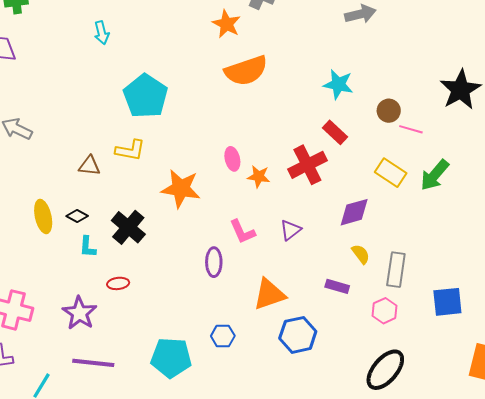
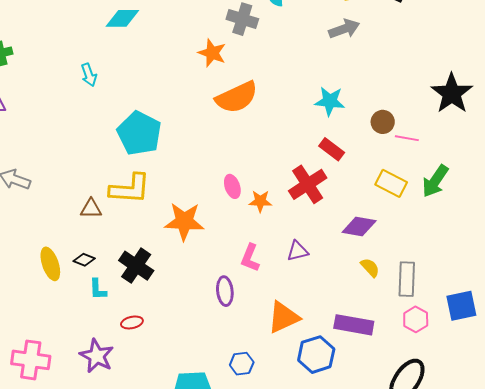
yellow L-shape: (130, 150) -> (130, 189), size x1.4
purple diamond: (354, 212) -> (359, 227), turned 32
purple triangle: (290, 230) -> (298, 251), turned 30
pink L-shape: (242, 232) -> (250, 258), turned 52
purple rectangle: (337, 286) -> (354, 325), moved, size x1.6
pink hexagon: (385, 311) -> (416, 319), moved

